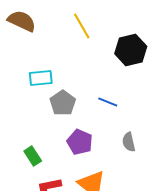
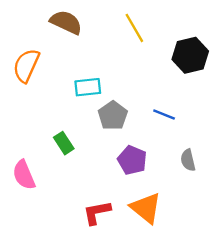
green rectangle: (33, 156) -> (64, 143), moved

